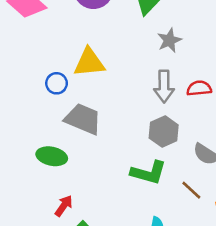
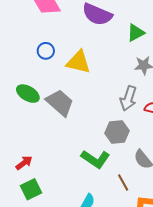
blue circle: (57, 83) -> (46, 51), moved
green ellipse: (52, 156) -> (28, 94), moved

